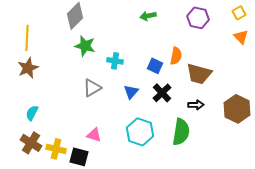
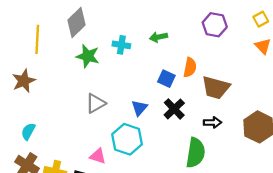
green arrow: (148, 16) -> (158, 37), moved
yellow line: (27, 38) -> (37, 39), moved
cyan cross: (115, 61) -> (121, 45), moved
cyan hexagon: (140, 132) -> (127, 139), moved

